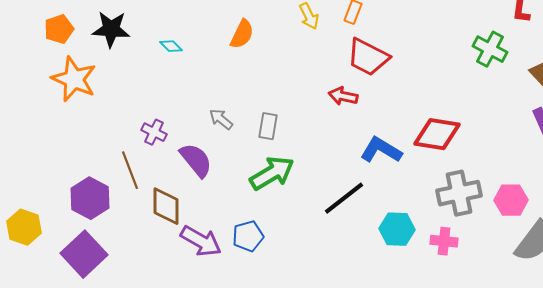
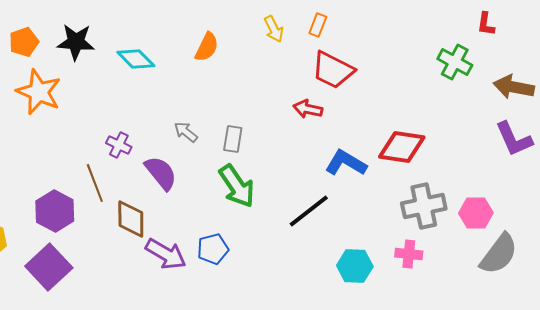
cyan diamond: (171, 46) -> (136, 59), size x1.6
green arrow: (272, 173) -> (237, 186), turned 87
cyan hexagon: (397, 229) -> (355, 266), moved

